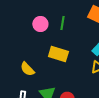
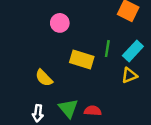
green line: (62, 23) -> (107, 49), moved

